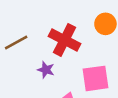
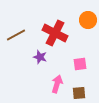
pink square: (96, 78) -> (80, 64), size x0.6

